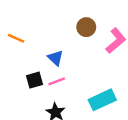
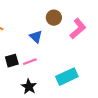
blue triangle: (55, 58) -> (36, 37), moved

